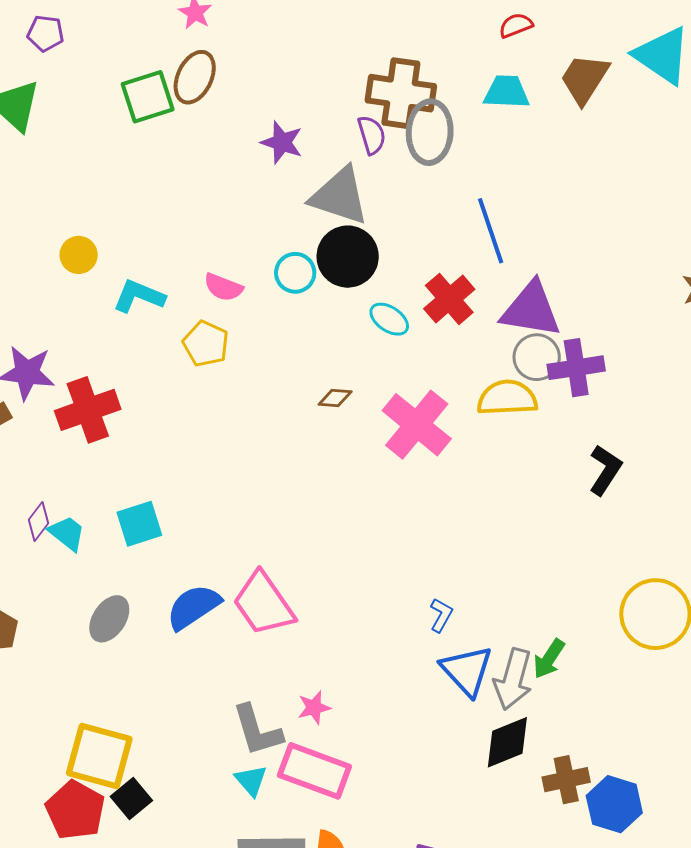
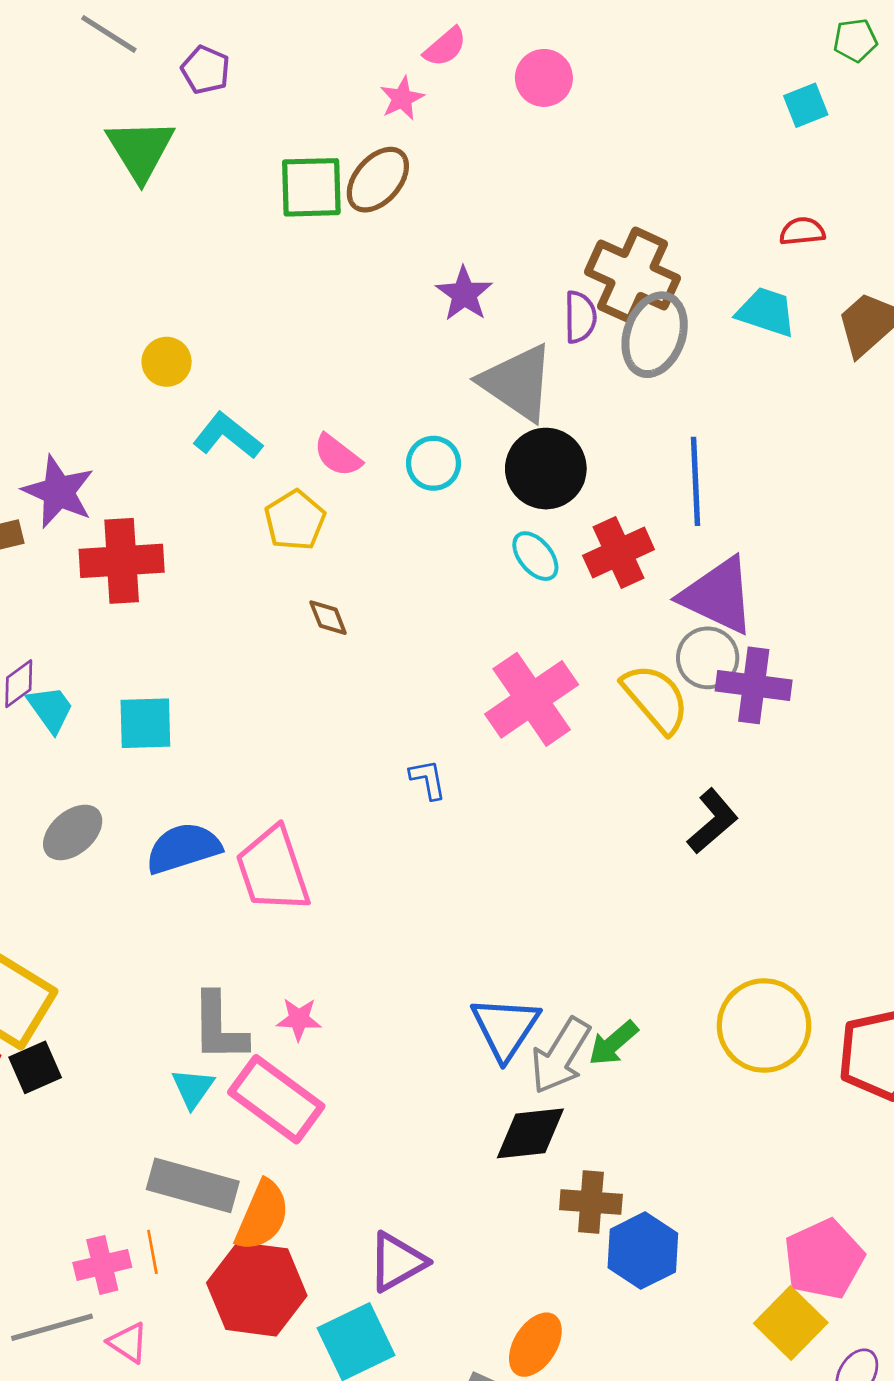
black circle: (348, 257) -> (546, 469), moved
brown diamond: (335, 398) -> (328, 618), moved, turned 48
yellow semicircle: (507, 398) -> (656, 699), turned 36
black L-shape: (605, 470) -> (713, 821), moved
blue L-shape: (441, 615) -> (428, 779), moved, turned -56

